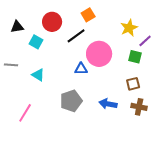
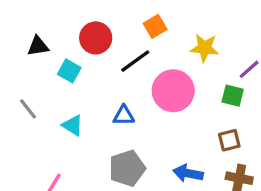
yellow star: (129, 28) -> (205, 48), moved, turned 30
gray line: (11, 65) -> (28, 109), turned 48
blue triangle: (81, 69) -> (124, 115), moved

